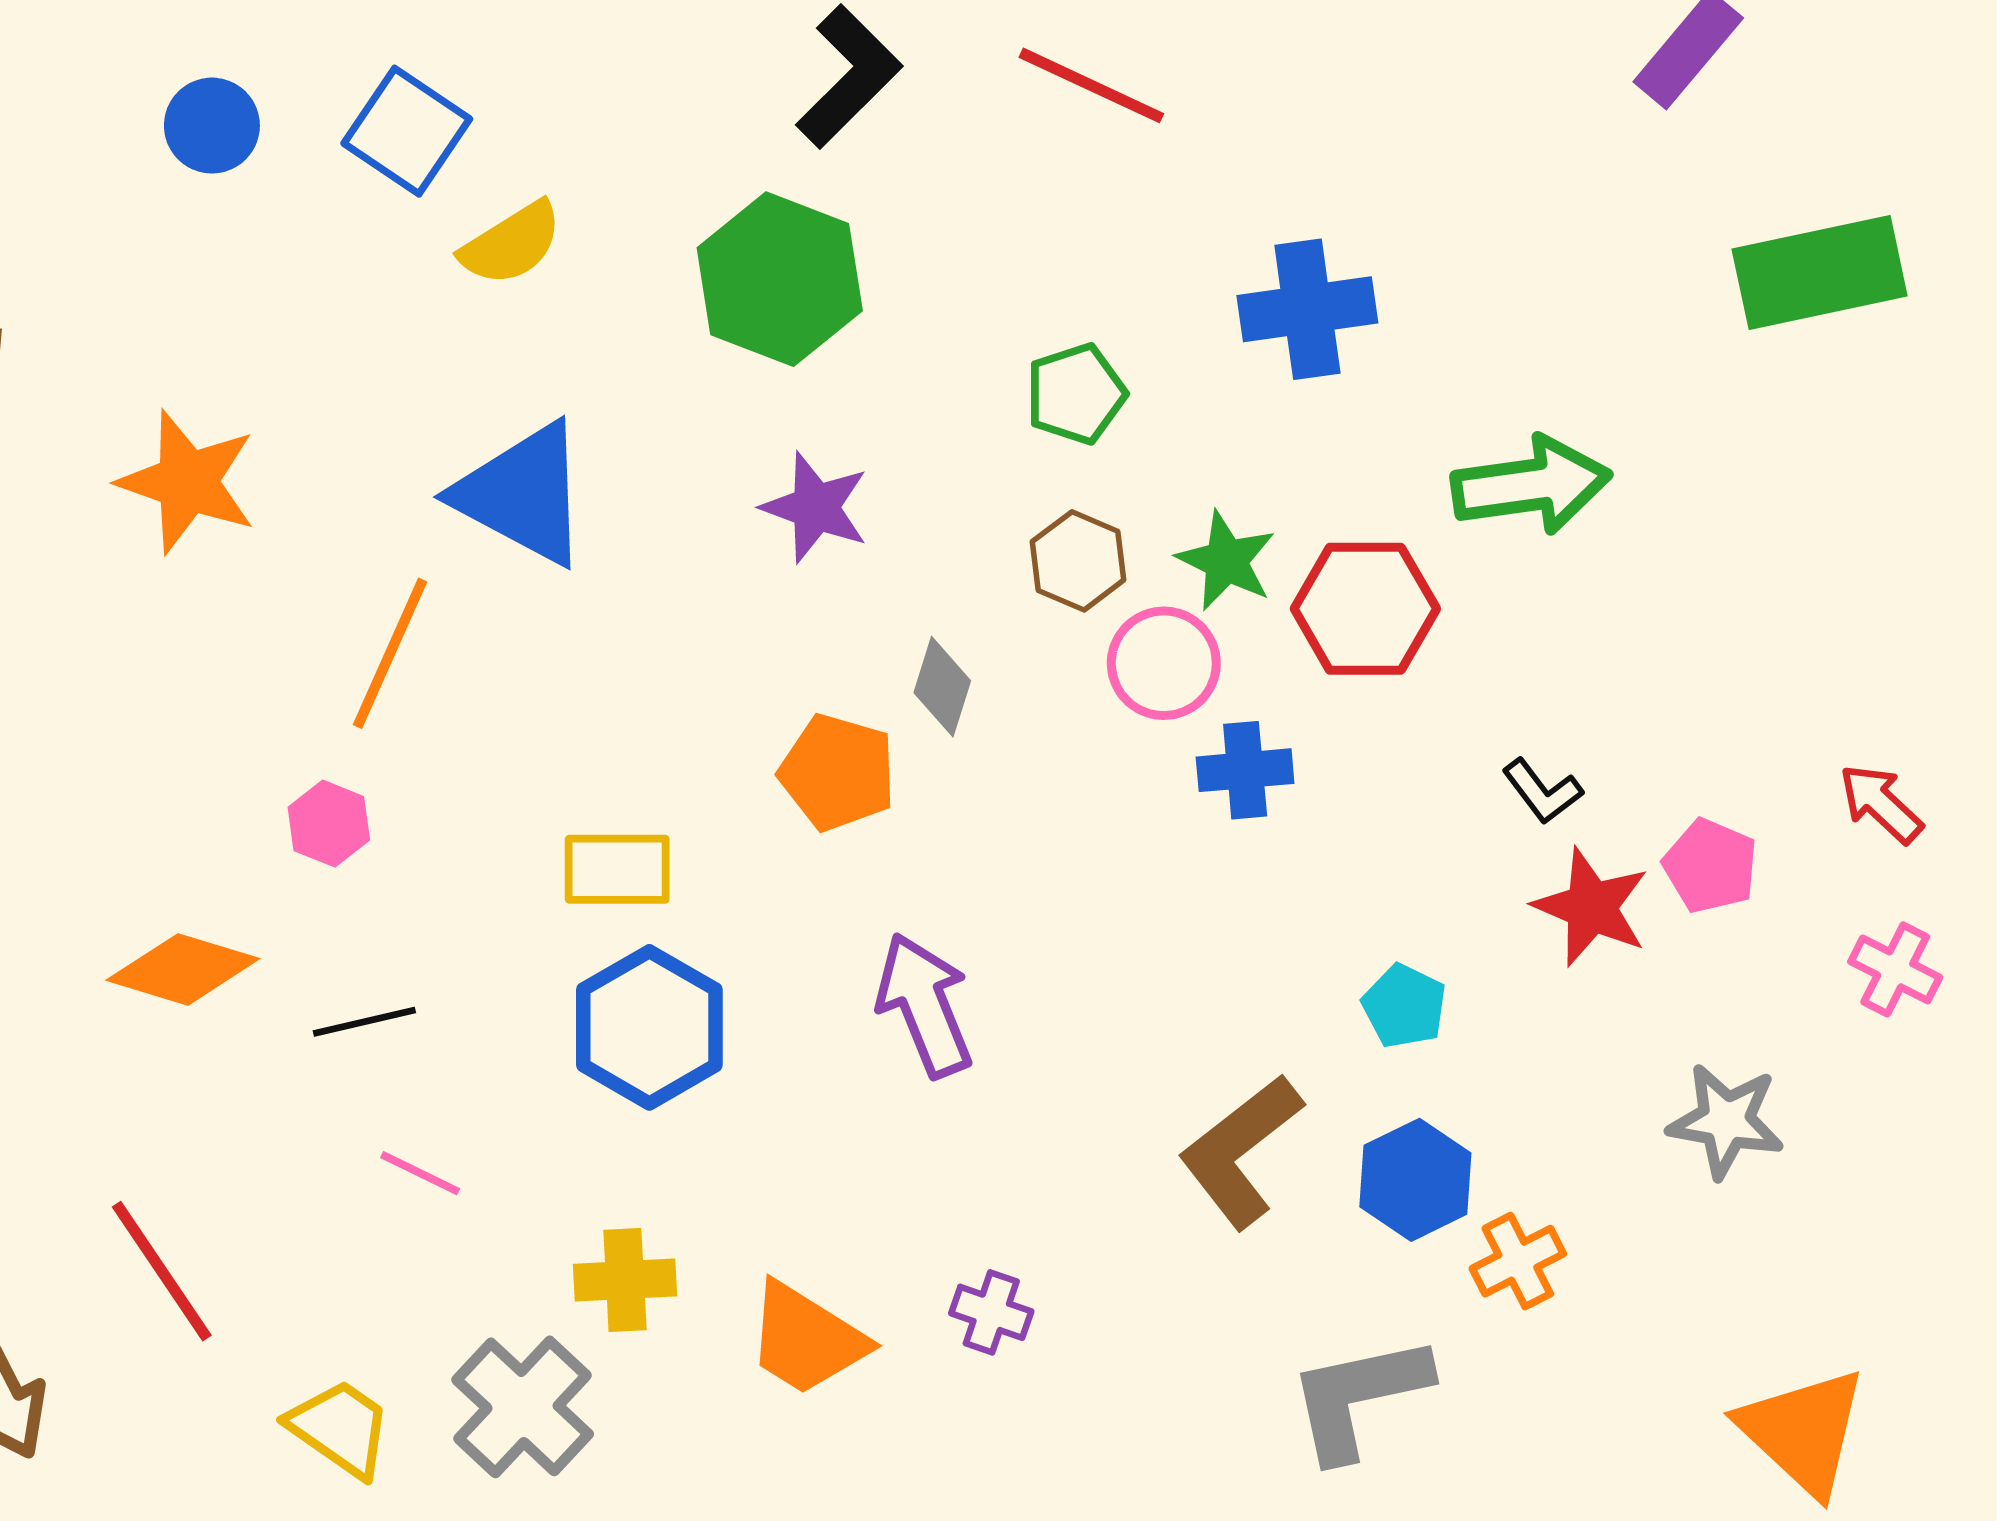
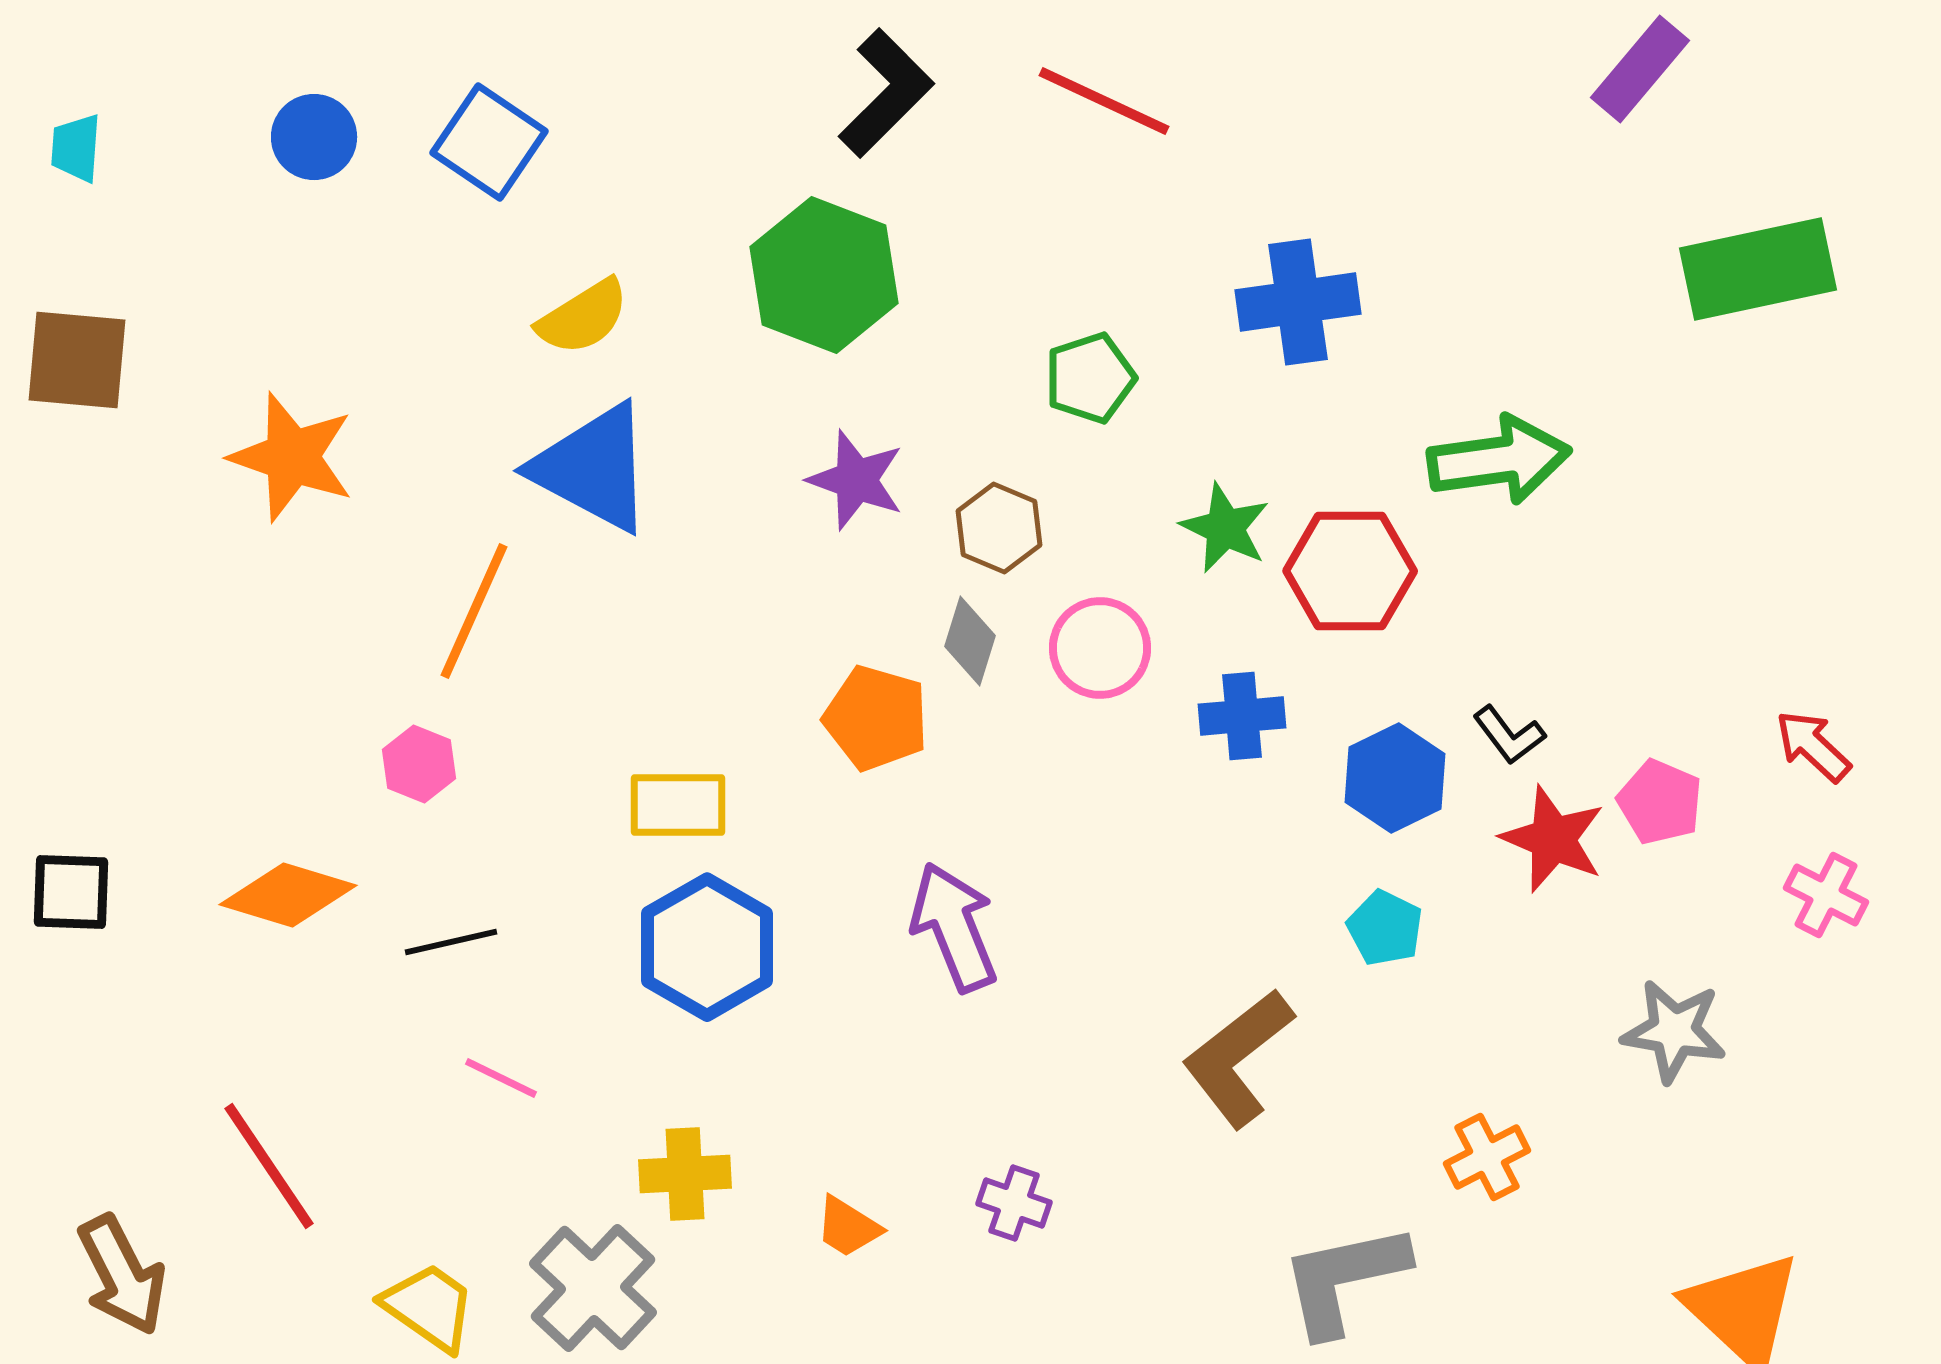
yellow semicircle: (511, 244) -> (583, 317), moved
brown hexagon: (1078, 561) -> (999, 528), moved
pink circle: (1164, 663) -> (1100, 648), moved
blue hexagon: (1415, 1180) -> (1395, 778), moved
orange trapezoid: (806, 1339) -> (848, 1227), size x0.6

